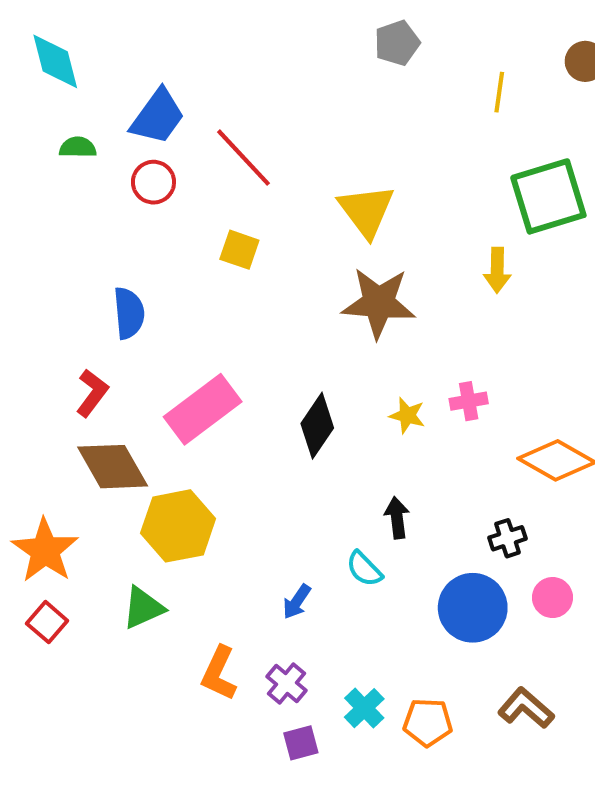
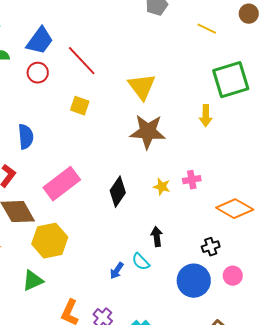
yellow line: (499, 92) -> (207, 29), turned -72
blue arrow: (297, 602) -> (117, 271), moved

